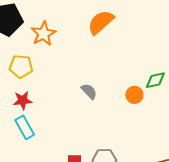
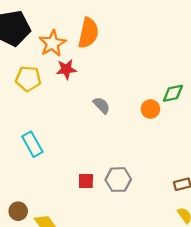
orange semicircle: (101, 22) -> (88, 33), moved, turned 144
red star: (23, 100) -> (66, 69), moved

